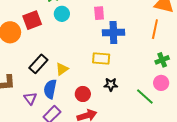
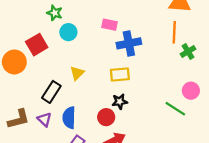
pink rectangle: (99, 13) -> (109, 25), turned -64
green cross: (162, 60) -> (188, 51), moved
yellow triangle: (62, 69) -> (77, 73), moved
black star: (111, 84) -> (120, 102), moved
purple triangle: (30, 98) -> (44, 119), moved

